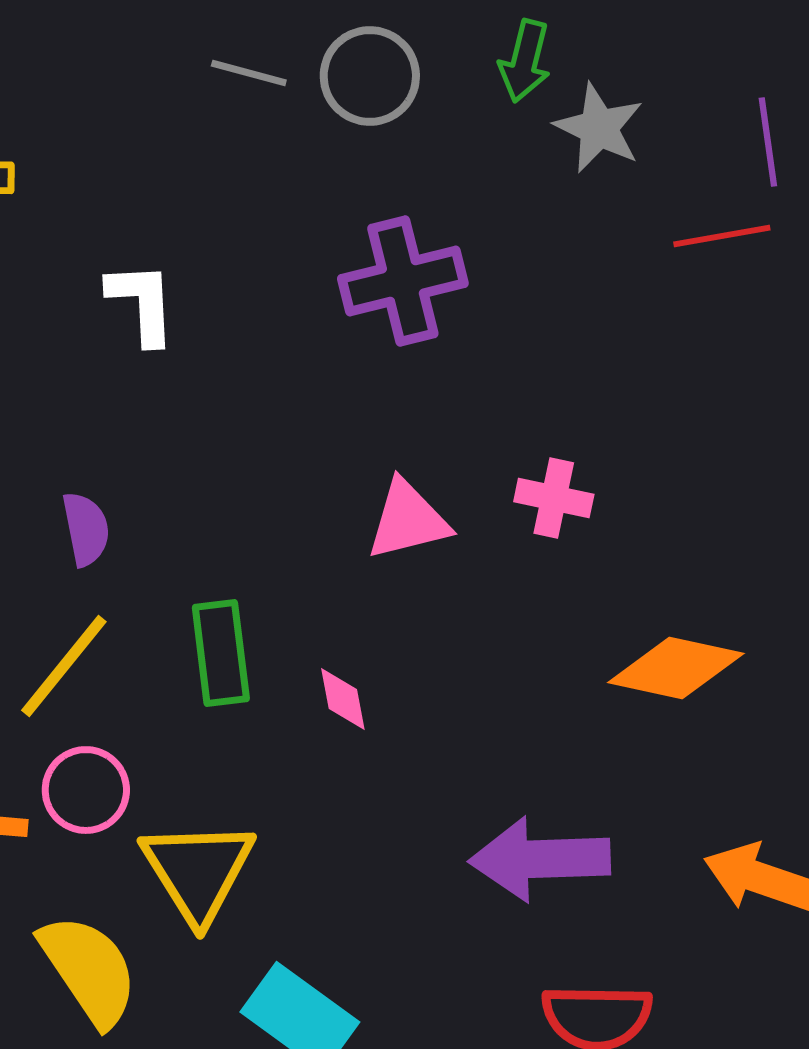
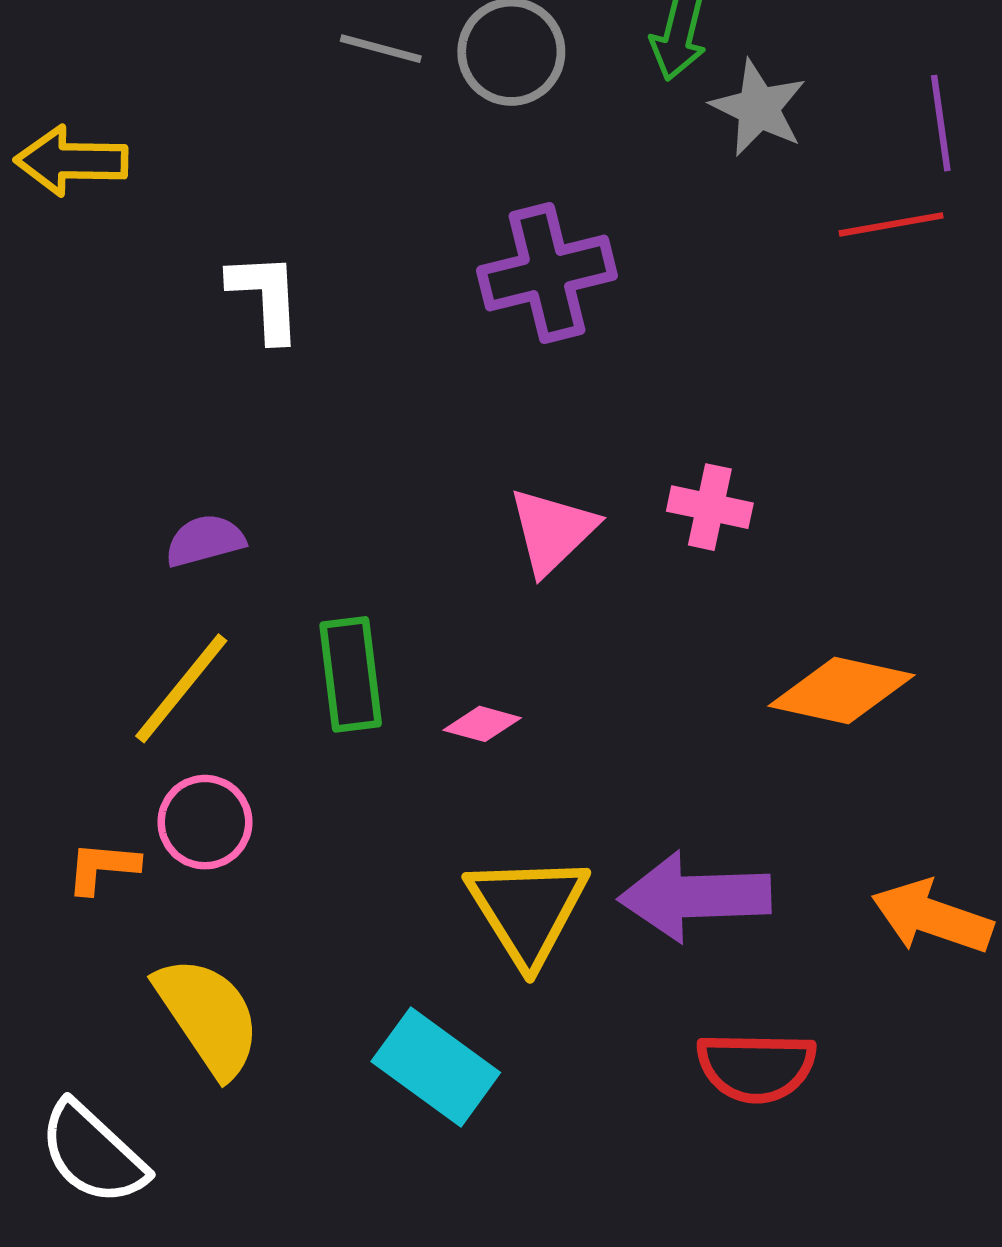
pink triangle: (408, 520) -> (552, 531), turned -30
purple semicircle: (86, 529) -> (205, 541), turned -94
pink diamond: (343, 699) -> (482, 724), turned -64
yellow triangle: (198, 871) -> (528, 909), moved

